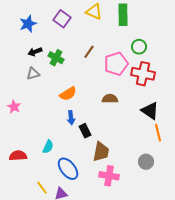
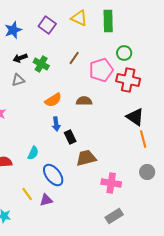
brown semicircle: (110, 99) -> (84, 101), moved
brown trapezoid: (101, 152) -> (86, 158), turned -115
gray circle: (146, 162) -> (147, 172), moved
pink cross: (109, 176) -> (111, 183), moved

